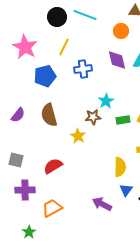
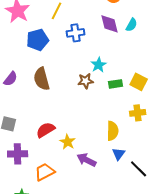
yellow star: (78, 136) -> (68, 142), moved
purple arrow: (102, 204) -> (87, 160), moved

